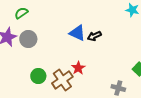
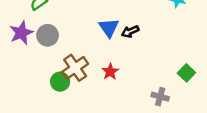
blue triangle: (77, 33) -> (109, 28), turned 30
brown cross: (62, 80) -> (75, 68), moved

